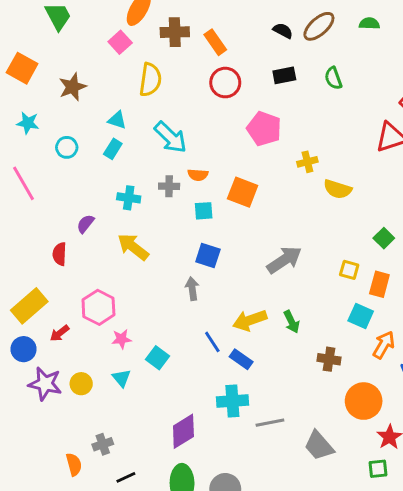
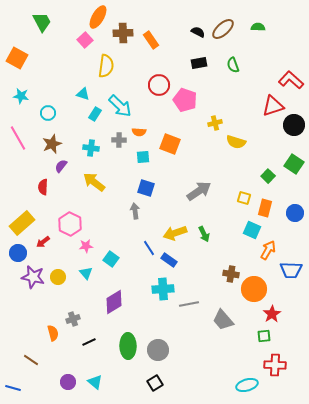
red circle: (225, 83) -> (159, 85), moved
brown star: (73, 87) -> (52, 144), moved
cyan rectangle: (113, 149) -> (95, 114), moved
brown cross: (329, 359) -> (231, 274), moved
purple diamond: (183, 431) -> (114, 302), moved

